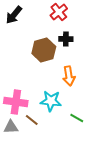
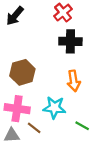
black cross: (66, 39) -> (70, 41), size x1.5
brown hexagon: (44, 50) -> (22, 72), moved

